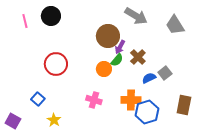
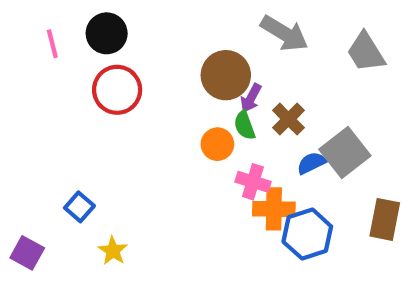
green semicircle: (117, 60) -> (245, 125), turned 120
red circle: (56, 64) -> (117, 90), moved
gray square: (165, 73) -> (345, 152), size x1.6
pink cross: (94, 100) -> (253, 182), moved

